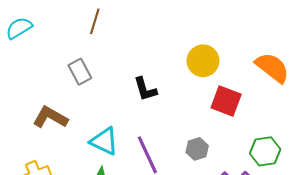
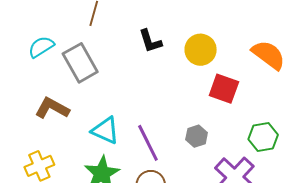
cyan semicircle: (19, 28) -> (41, 47), moved
gray rectangle: (80, 72) -> (80, 63), size x1.5
black L-shape: (145, 89) -> (150, 41), moved

